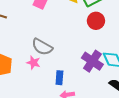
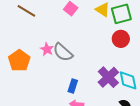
pink star: (34, 63) -> (47, 49), moved

